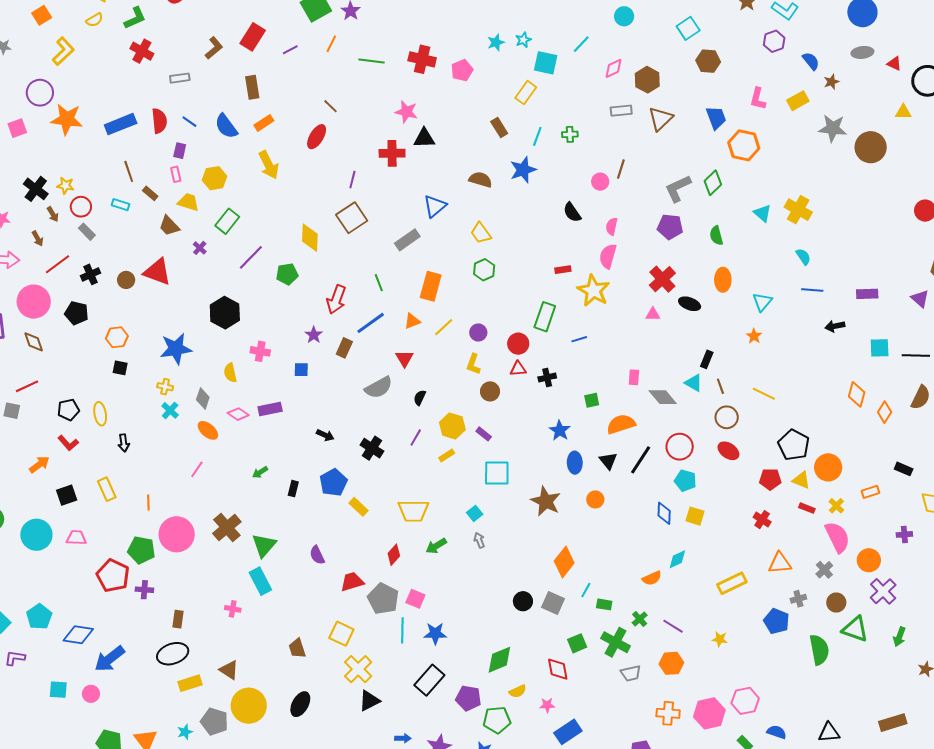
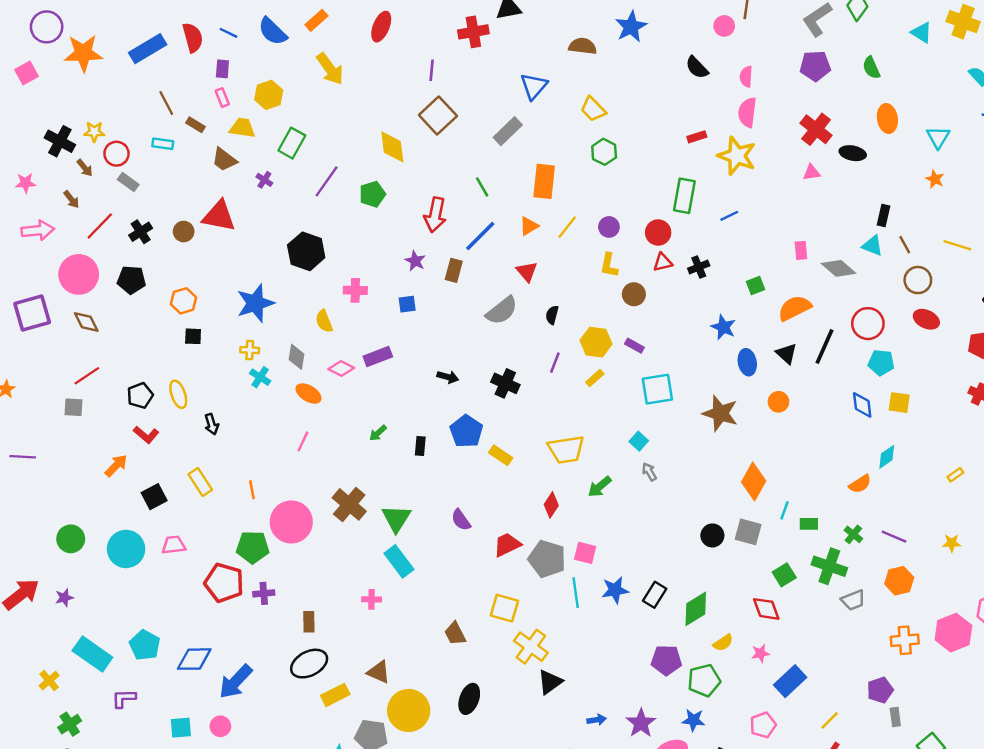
yellow rectangle: (732, 583) -> (955, 475), size x0.5
black rectangle: (429, 680) -> (655, 595), moved, size x0.7

